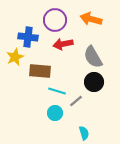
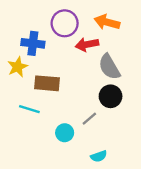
red arrow: (63, 44) -> (87, 44), moved
cyan line: (57, 91) -> (29, 109), moved
cyan semicircle: (84, 133) -> (99, 156), turned 88

